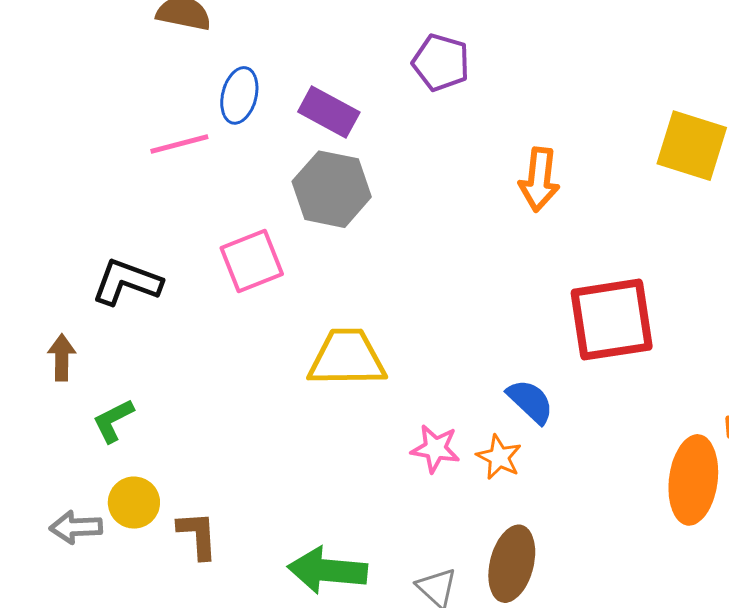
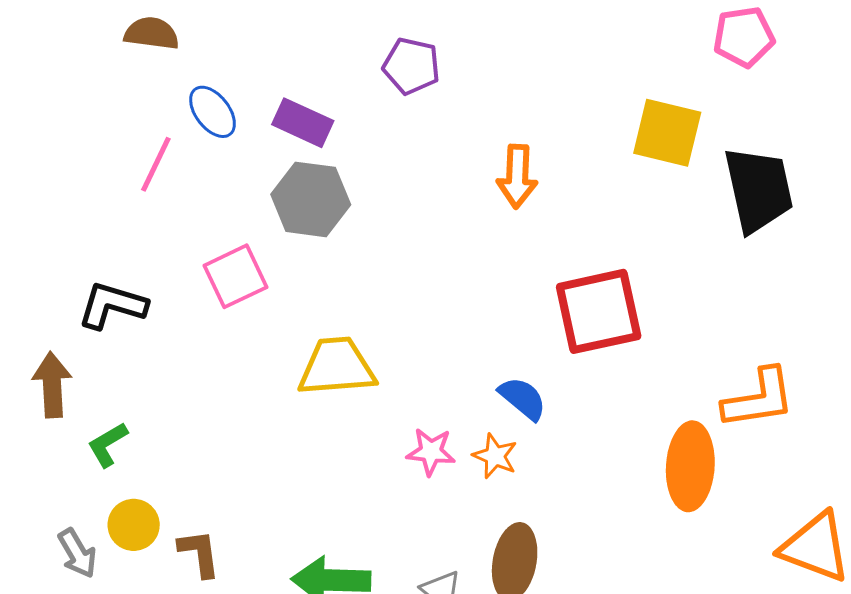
blue ellipse: (239, 95) -> (213, 112), turned -48
pink line: (179, 144) -> (156, 164), turned -46
brown arrow: (62, 357) -> (52, 385), size x1.4
gray arrow: (76, 527) -> (77, 553), turned -114

